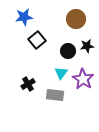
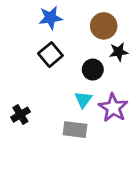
blue star: (24, 17) -> (50, 18), moved
black star: (87, 46) -> (119, 52), moved
black cross: (28, 84) -> (20, 115), moved

